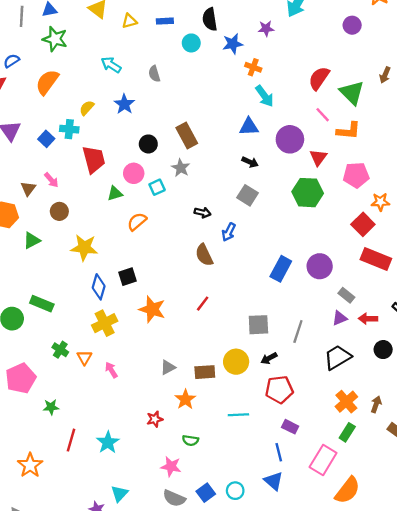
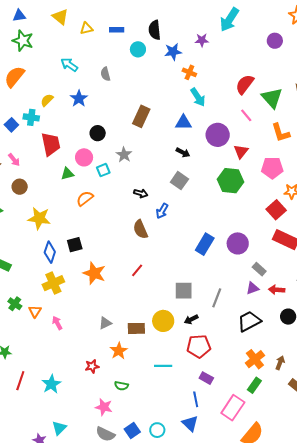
orange L-shape: (348, 131) -> (281, 133), moved, turned 65
brown rectangle: (187, 136) -> (141, 116), moved, turned 50

